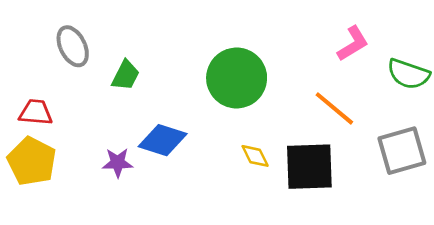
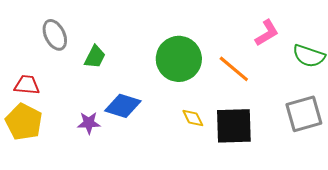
orange line: (334, 108) -> (234, 69), moved

